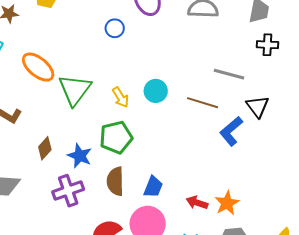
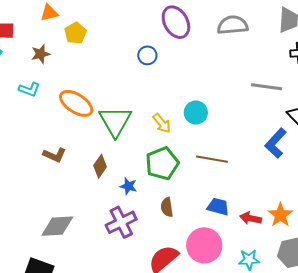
brown line: (203, 103) -> (212, 159), moved
brown diamond: (45, 148) -> (100, 166), moved
blue star: (80, 156) -> (128, 186), size x0.7
brown semicircle: (115, 181) -> (167, 207), size x0.7
blue trapezoid: (153, 187) -> (218, 207), moved, turned -90

